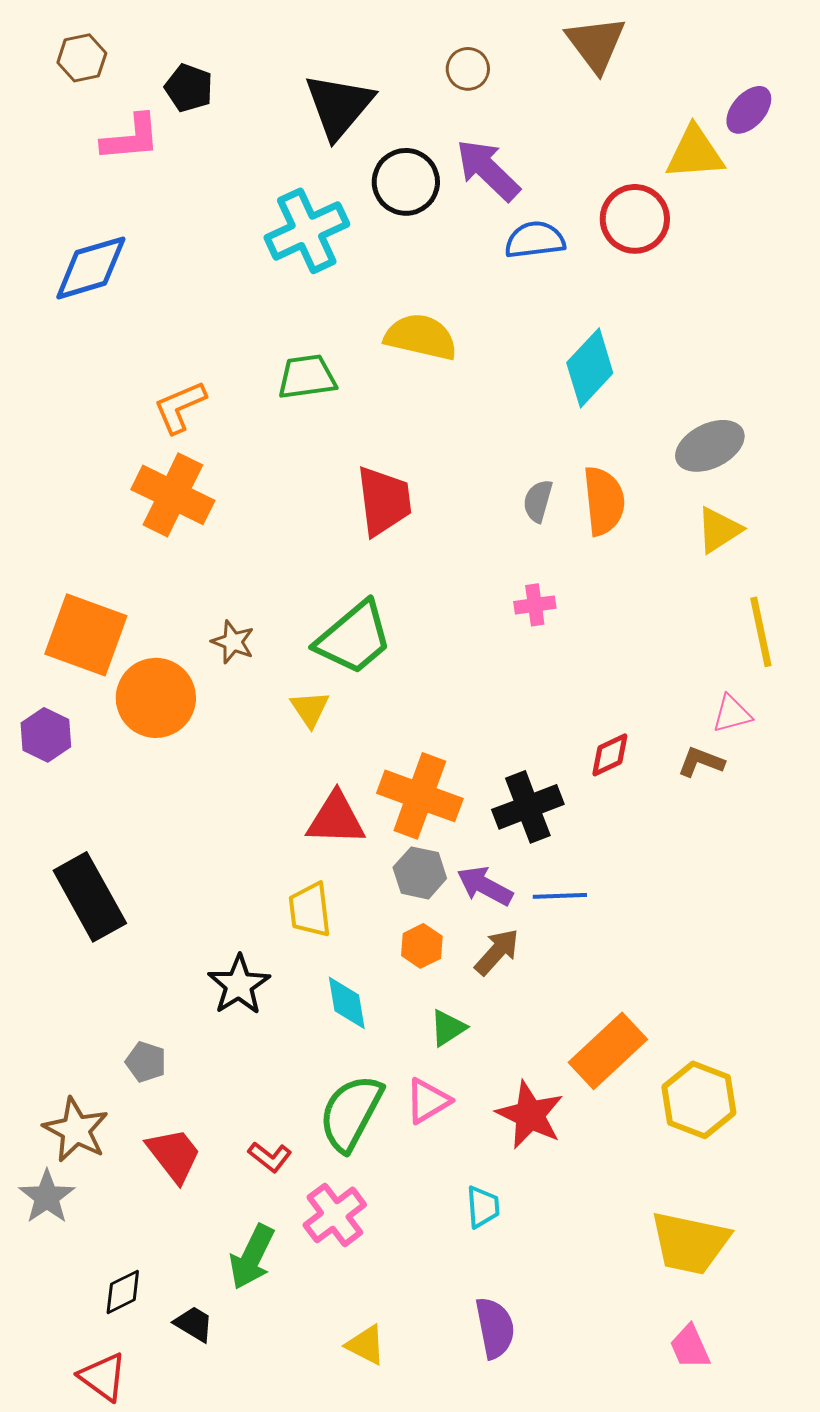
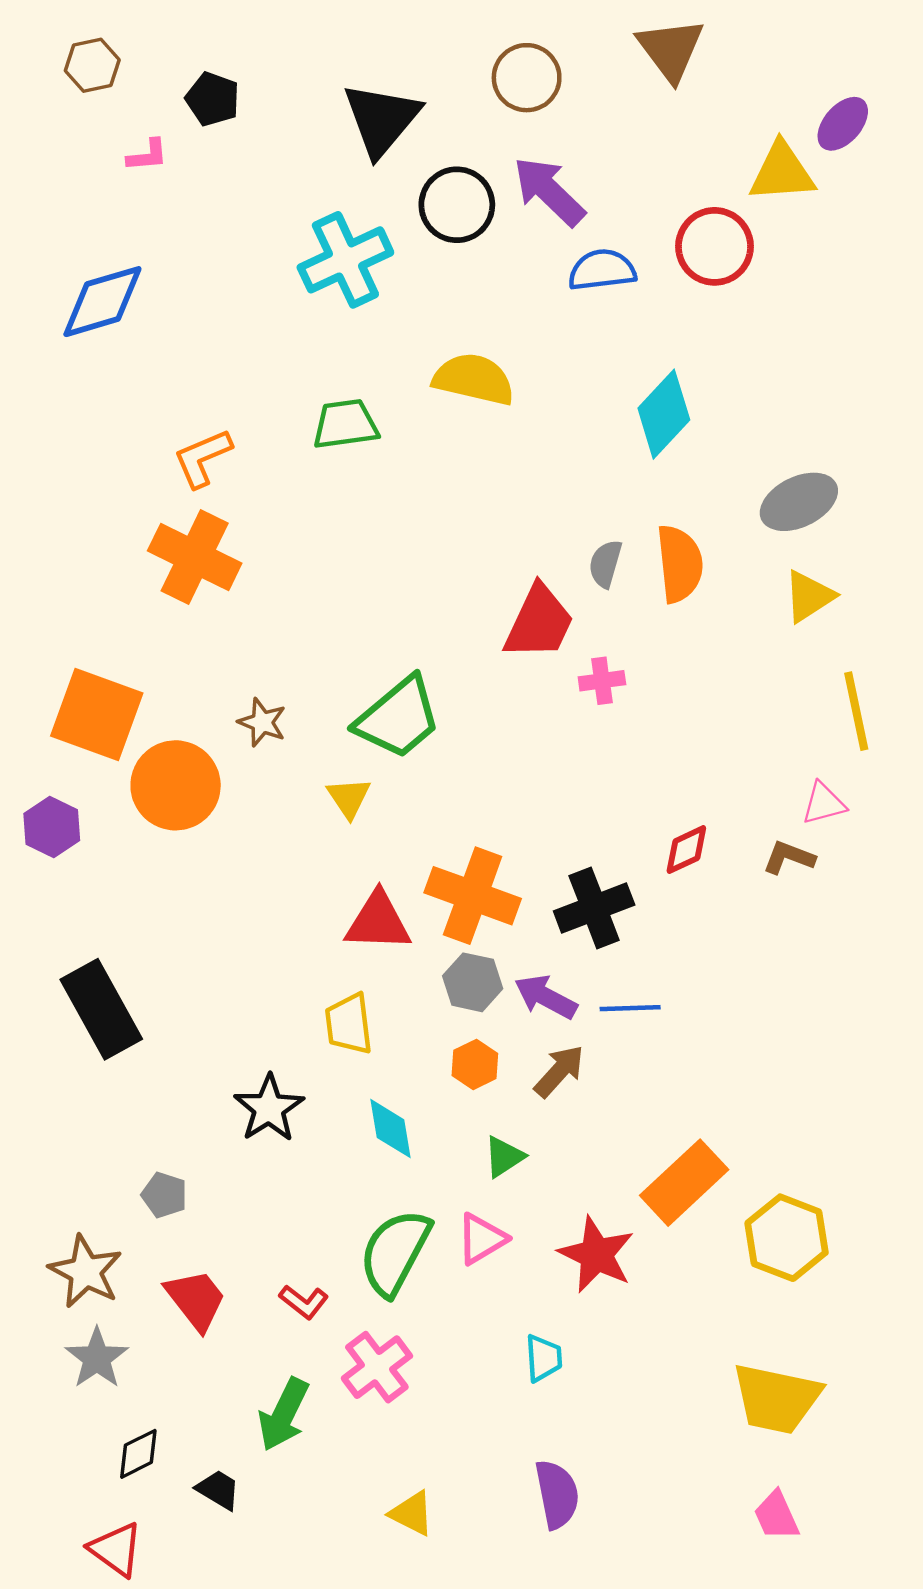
brown circle: (468, 69) -> (527, 78), size x1.4
pink L-shape: (131, 138) -> (147, 155), size x0.6
red trapezoid: (384, 501) -> (539, 622), moved, turned 32
gray star: (47, 1197) -> (97, 1358), moved

